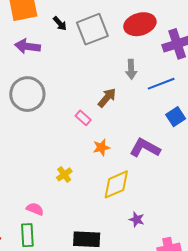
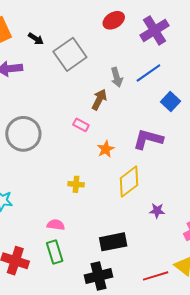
red ellipse: (140, 24) -> (114, 20), size x0.7
gray square: (92, 29) -> (70, 54), moved
gray arrow: (131, 69) -> (117, 77), moved
gray circle: (27, 94) -> (23, 134), moved
yellow cross: (64, 174) -> (76, 184), turned -35

